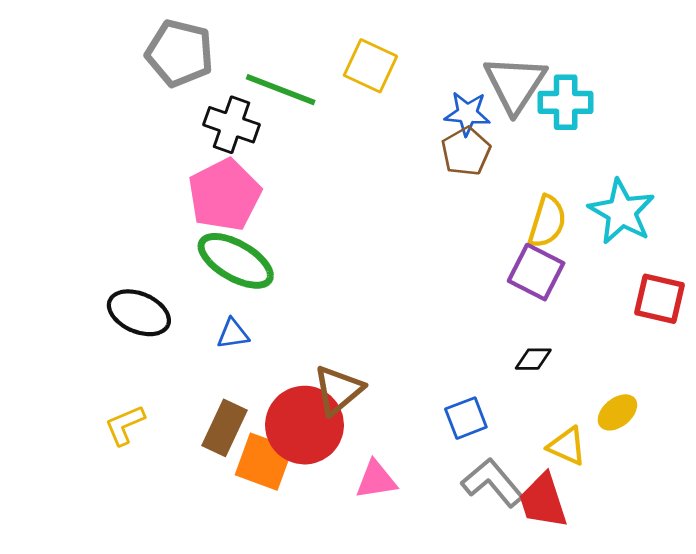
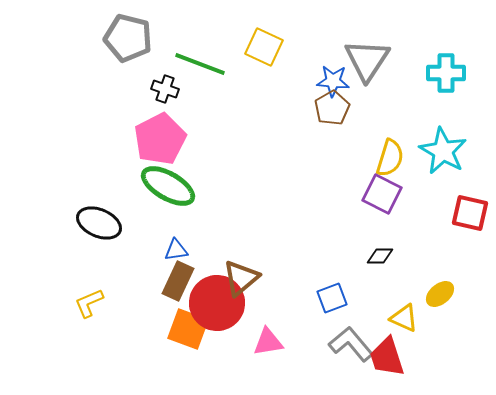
cyan cross: (566, 102) -> (446, 73), moved
black cross: (232, 125) -> (165, 89), size x0.7
blue triangle: (233, 334) -> (176, 250), moved
brown rectangle: (225, 428) -> (178, 281), moved

